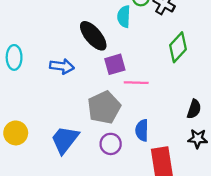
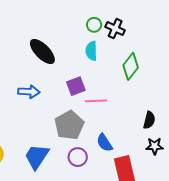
cyan semicircle: (124, 17) -> (91, 51), moved
black ellipse: (93, 36) -> (42, 51), moved
blue semicircle: (142, 130) -> (105, 143), turned -30

